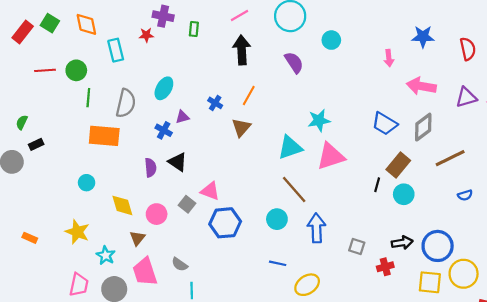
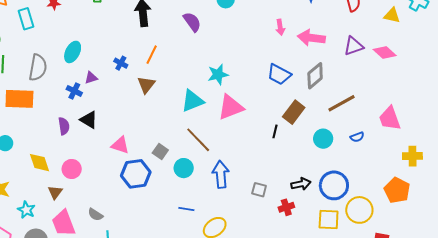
pink arrow: (389, 58) -> (280, 27), moved
cyan circle: (404, 194) -> (323, 139), moved
gray square: (187, 204) -> (160, 151), moved

